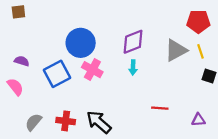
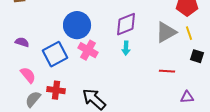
pink semicircle: (15, 87) -> (28, 75), moved
red line: (160, 108) -> (167, 71), moved
red cross: (66, 121) -> (56, 90), moved

